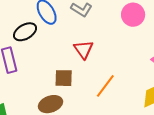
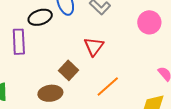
brown square: (64, 78) -> (69, 70), turned 30

